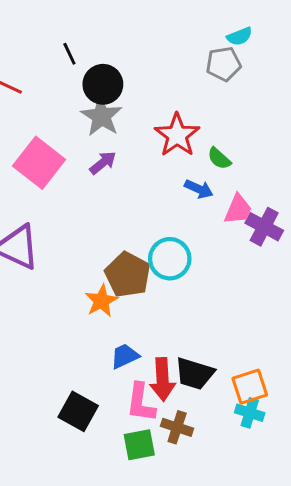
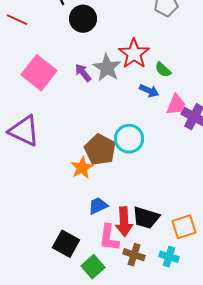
gray star: (101, 116) -> (107, 68), moved
purple arrow: (103, 163) -> (83, 73), turned -90
cyan cross: (250, 413) -> (169, 257), moved
green square: (139, 445) -> (93, 267), moved, turned -30

